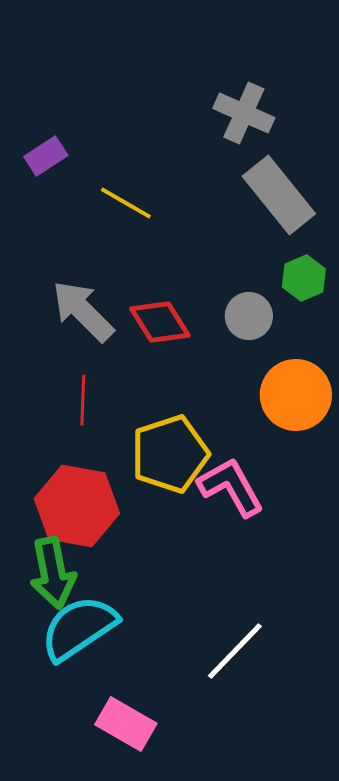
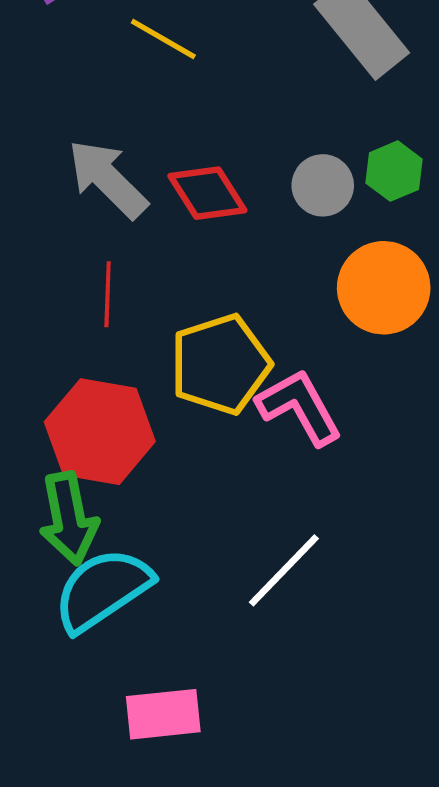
green hexagon: (304, 278) -> (394, 171), moved
white line: (235, 651) -> (284, 570), moved
pink rectangle: (126, 724) -> (163, 714), turned -36

